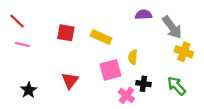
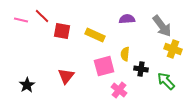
purple semicircle: (143, 15) -> (127, 19), moved
red line: (17, 21) -> (42, 16), moved
pink line: (22, 44) -> (21, 20), moved
black cross: (143, 84) -> (141, 69), moved

